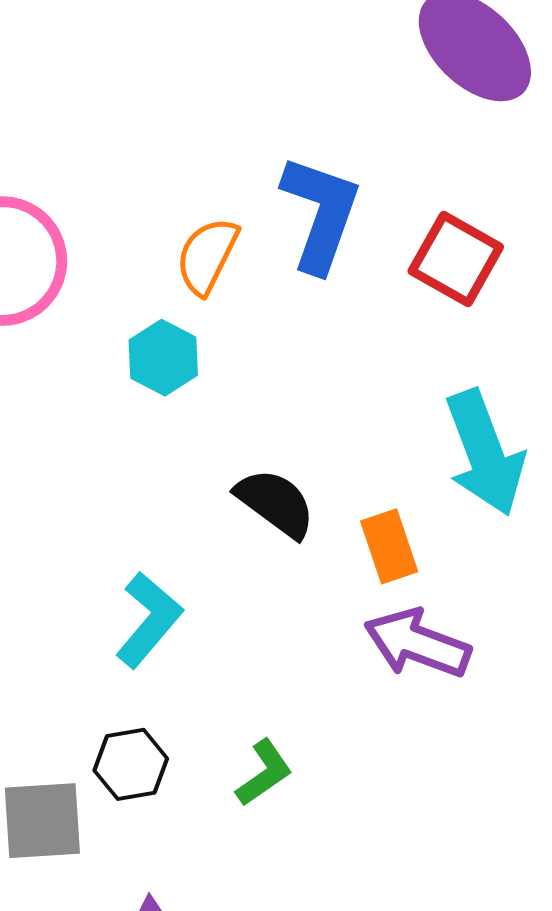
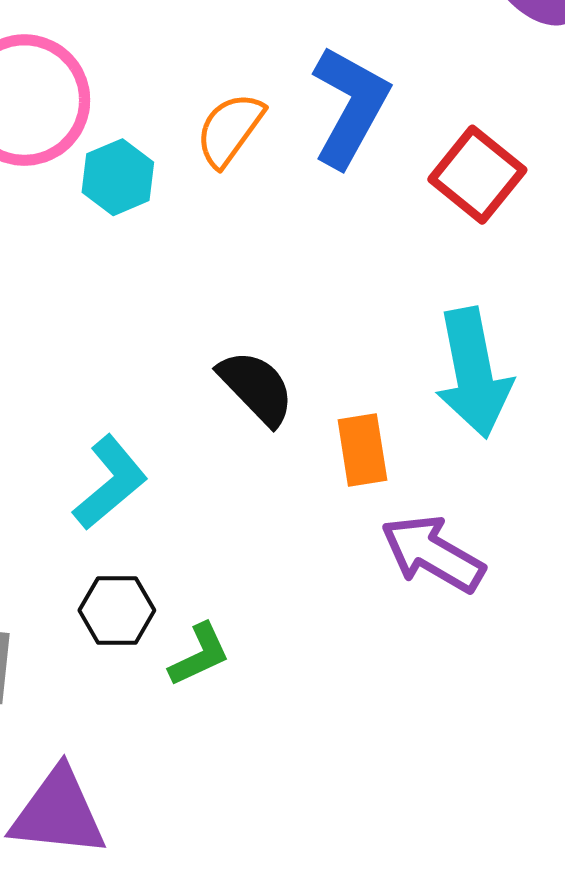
cyan hexagon: (163, 358) -> (118, 177), moved
purple arrow: (417, 643) -> (433, 554), moved
black hexagon: (131, 764) -> (117, 610), moved

